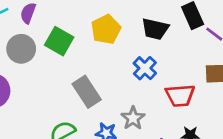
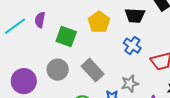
gray circle: (21, 49) -> (58, 70), moved
gray star: (133, 118) -> (130, 84), turned 30

